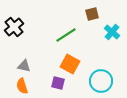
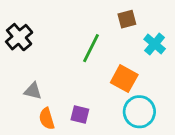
green line: (66, 35) -> (91, 48), turned -30
orange square: (70, 64) -> (124, 79), moved
orange semicircle: (22, 86) -> (47, 119), moved

